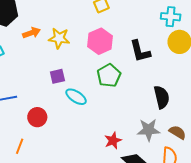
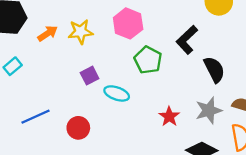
black L-shape: (140, 51) -> (187, 40), moved, turned 75
red star: (113, 141) -> (169, 117), moved

